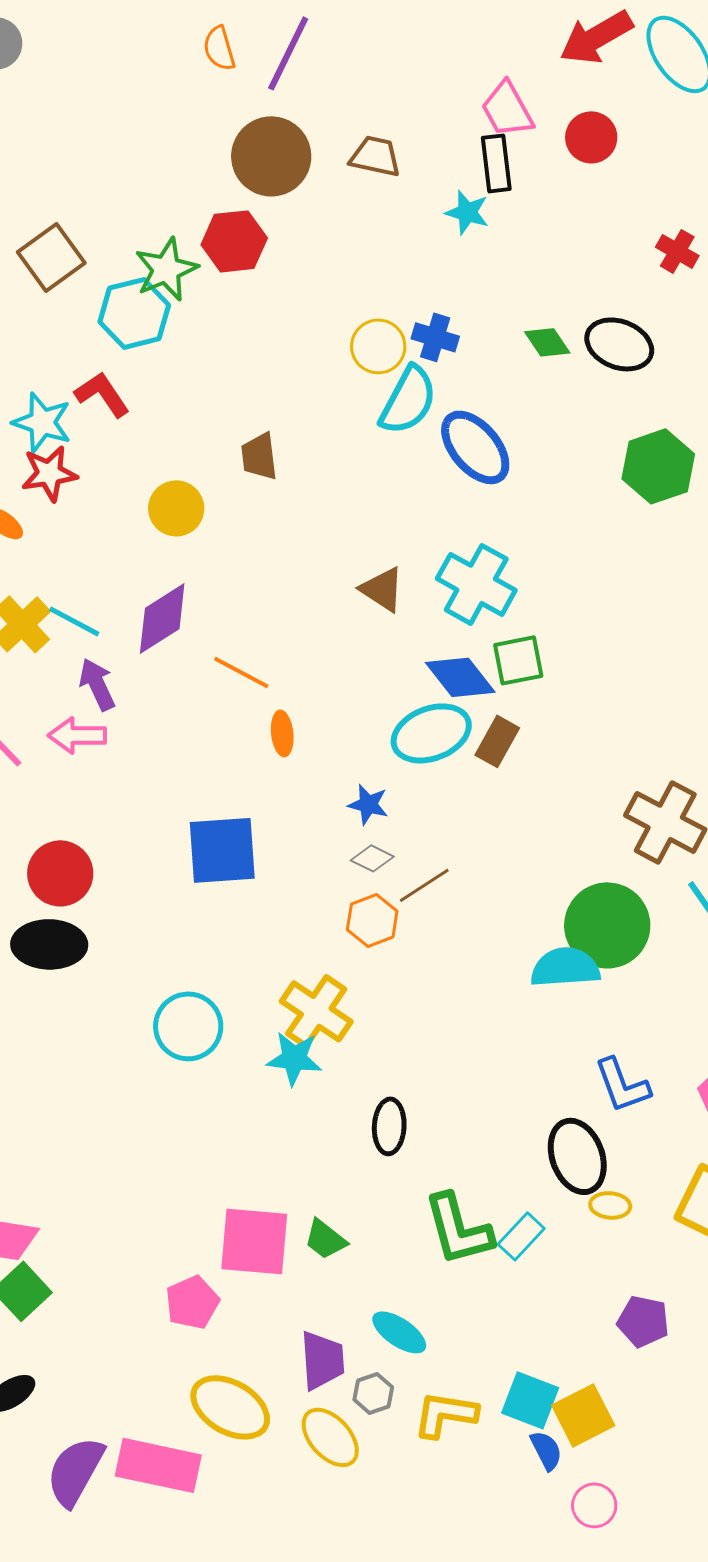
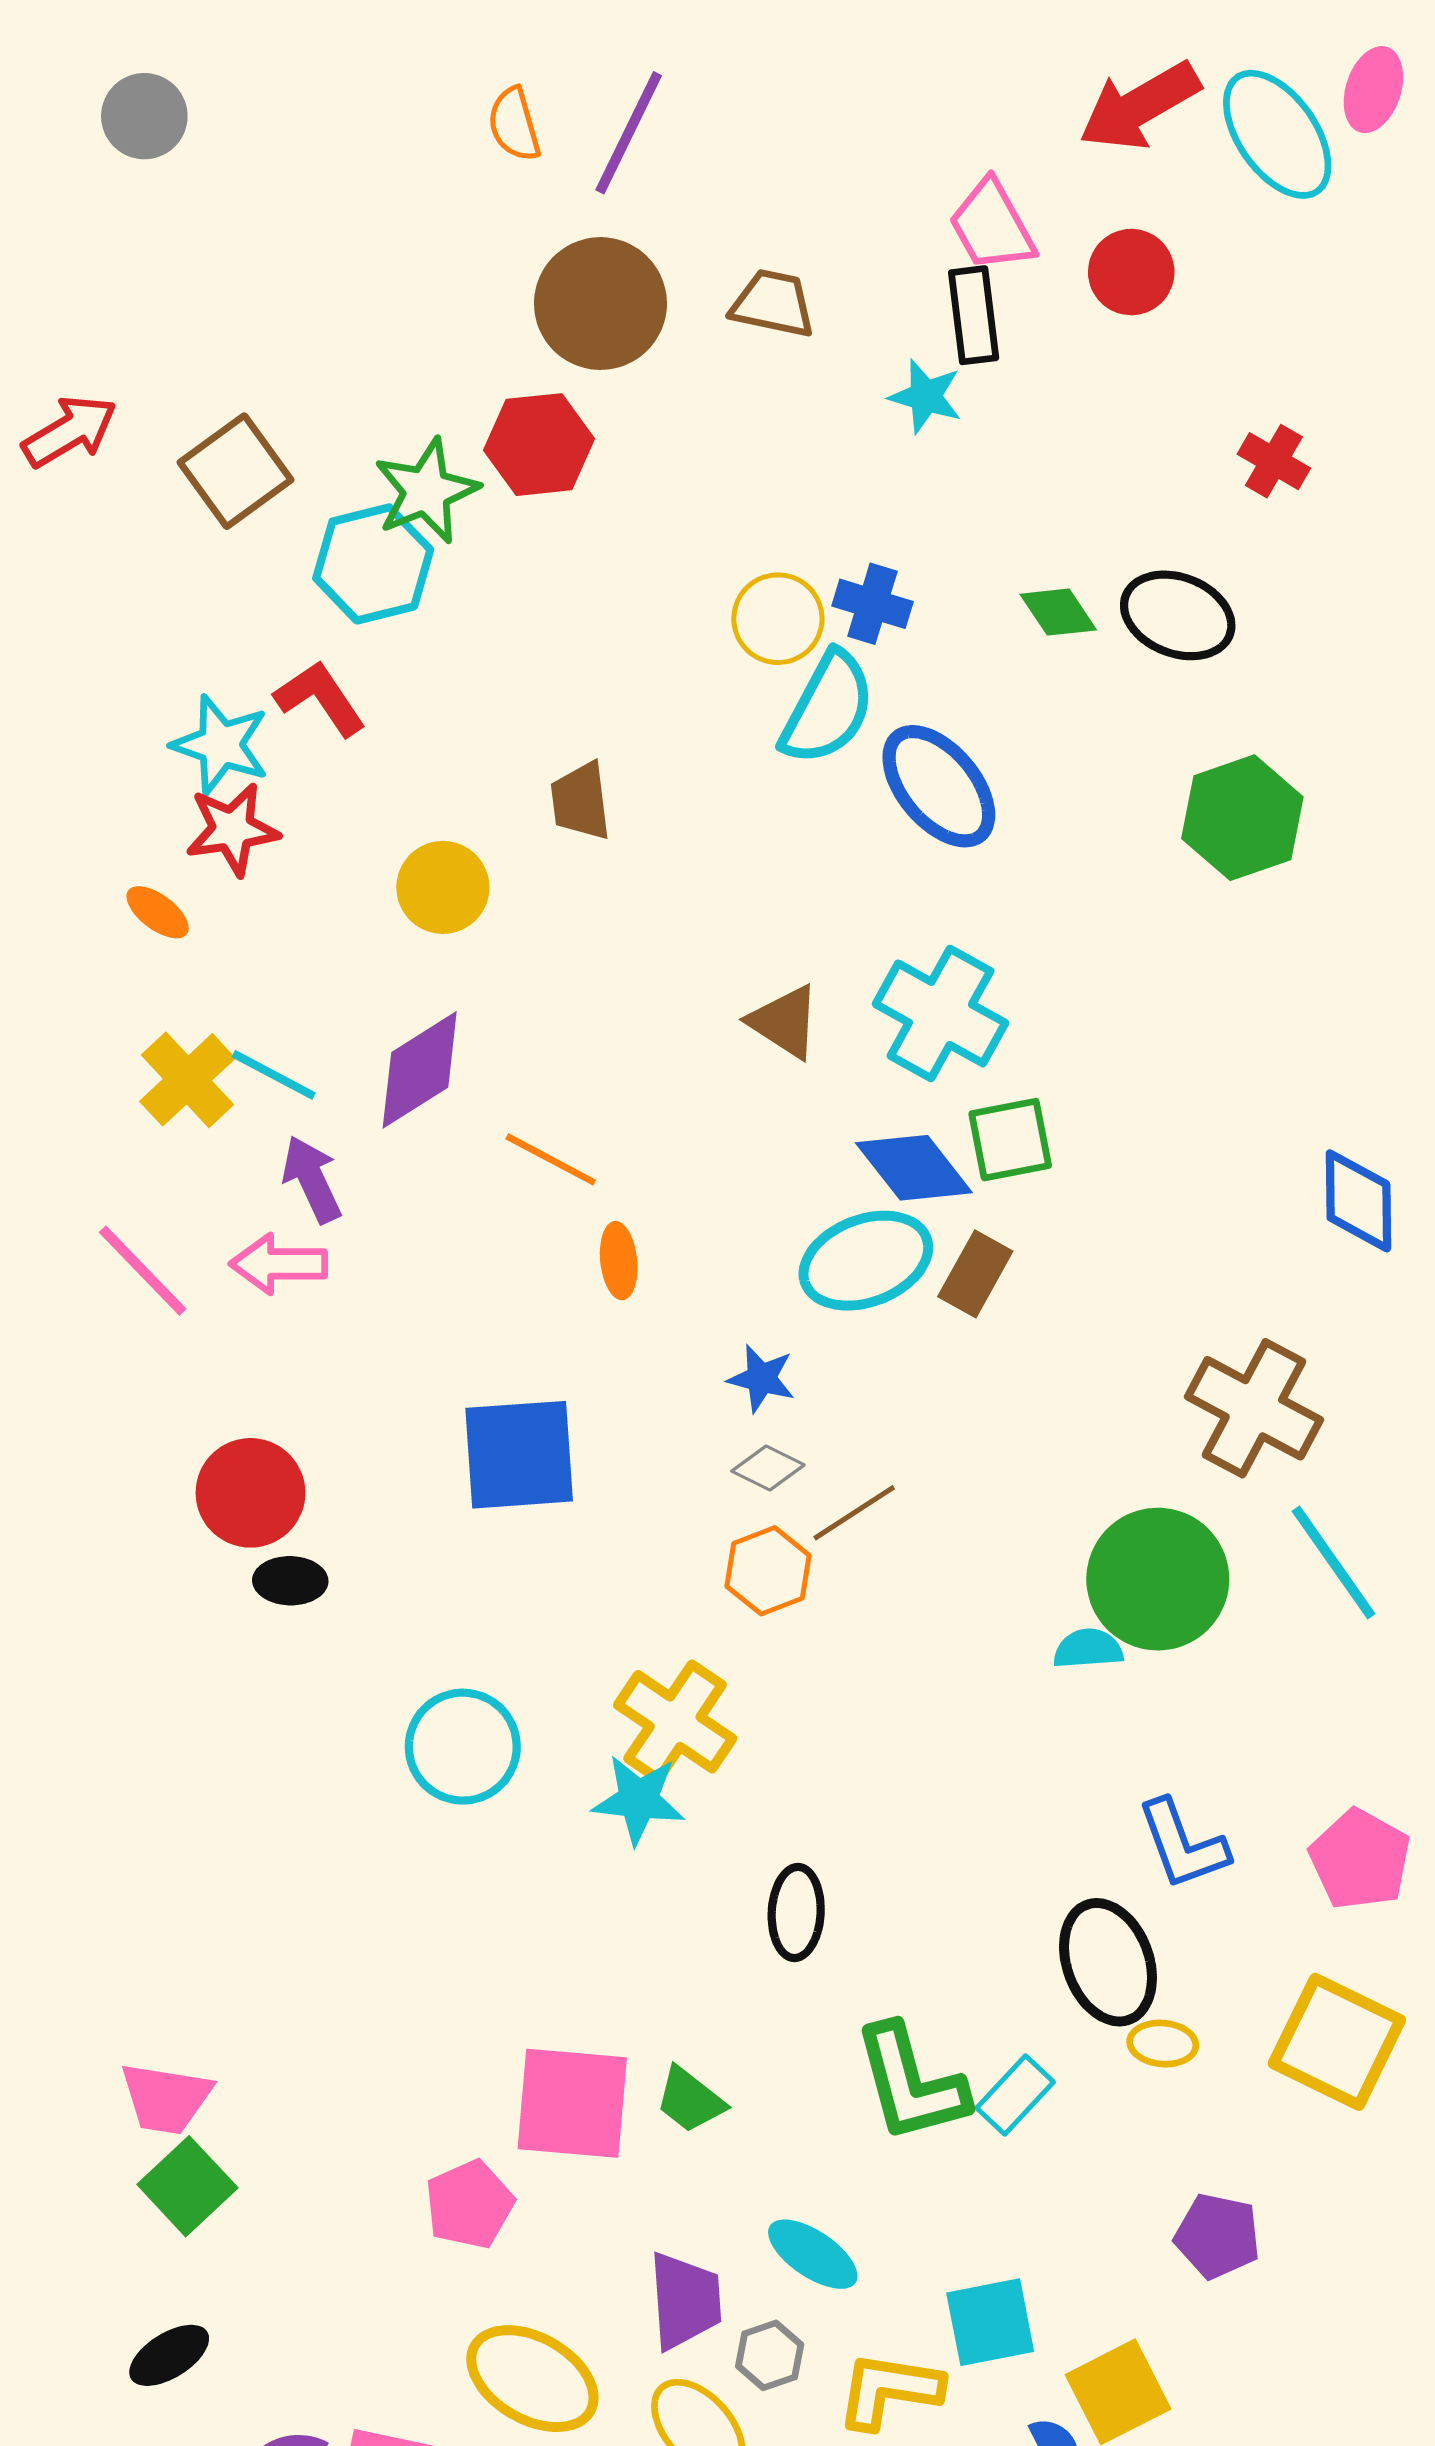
black ellipse: (49, 944) -> (290, 1581), moved, size x0.6
cyan semicircle: (565, 967) -> (1088, 1649), size x0.6
cyan square: (530, 1400) -> (990, 2322), moved, turned -32

